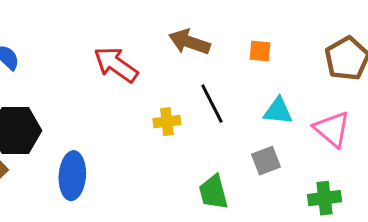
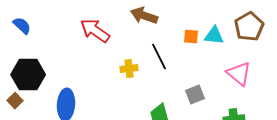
orange square: (260, 51) -> (191, 37), moved
cyan triangle: (278, 111) -> (214, 36), moved

